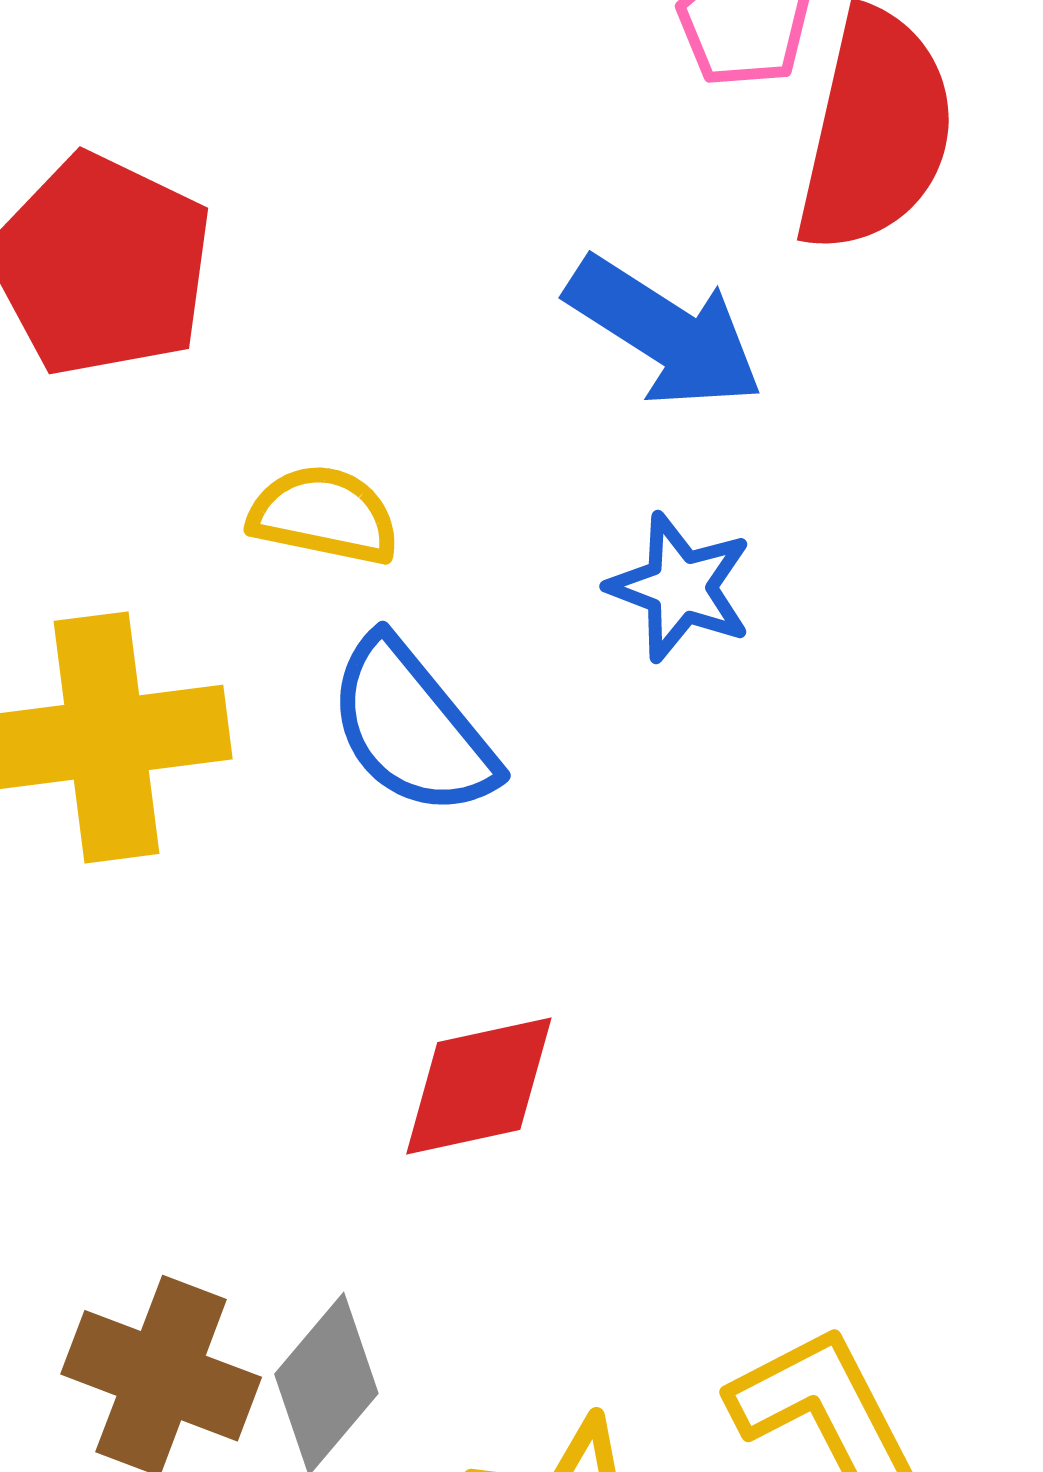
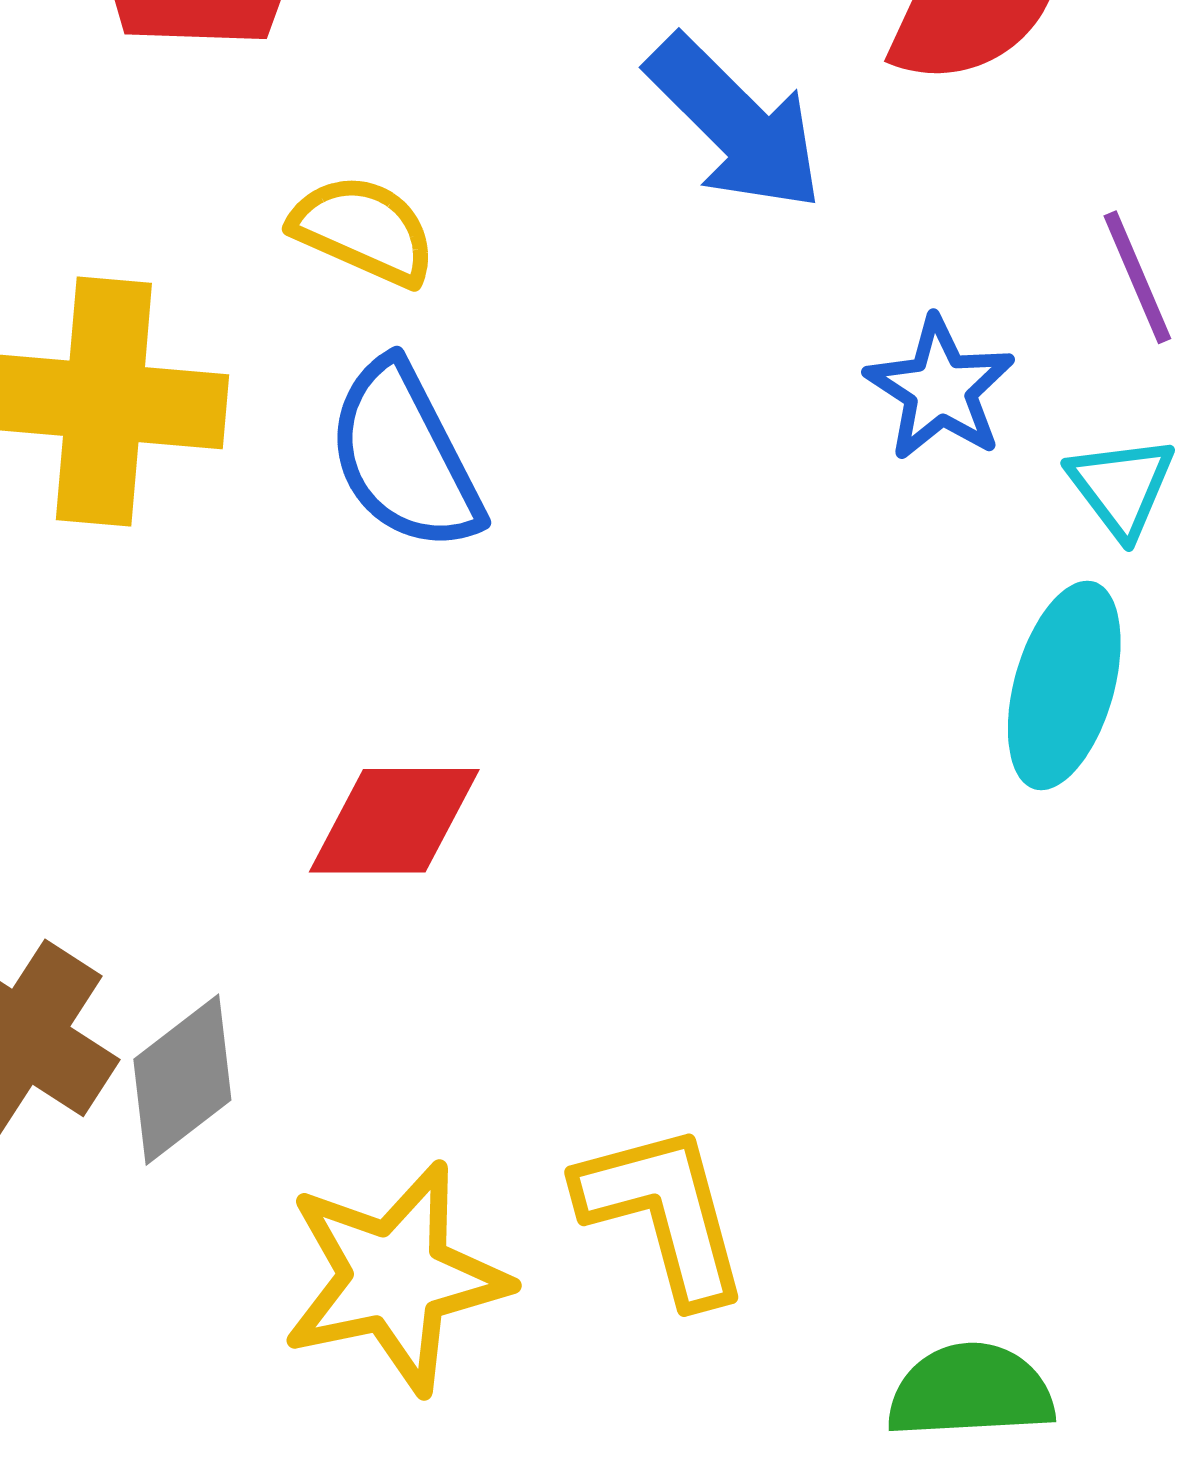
blue star: (680, 587) -> (940, 389), moved

